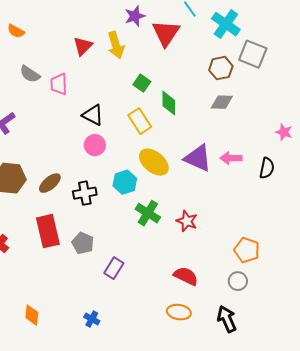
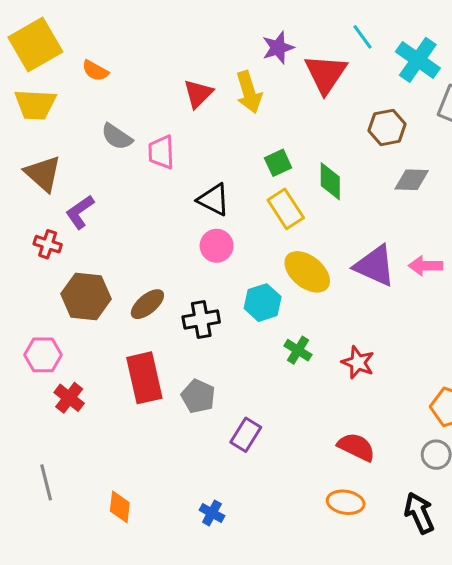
brown hexagon: (221, 68) -> (387, 127), moved
green square: (142, 83) -> (278, 163), moved, turned 30
green cross: (148, 213) -> (298, 350), size x0.7

